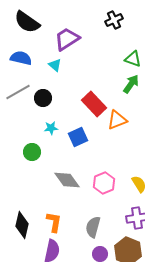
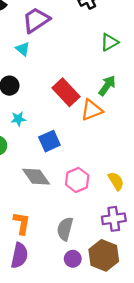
green triangle: (133, 59) -> (109, 42), turned -48
green arrow: (131, 84) -> (107, 86), moved
blue square: (78, 137) -> (49, 141), moved

